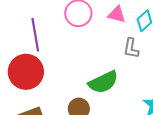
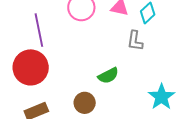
green semicircle: (103, 82) -> (108, 76), size x0.7

